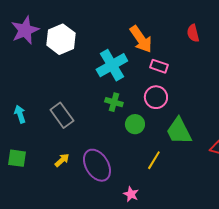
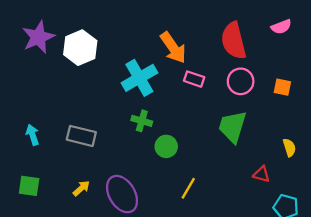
red semicircle: (193, 33) -> (234, 41), size x1.8
pink circle: (156, 97) -> (241, 81), moved
gray rectangle: (62, 115) -> (81, 136), turned -40
green trapezoid: (179, 131) -> (232, 127), moved, turned 44

